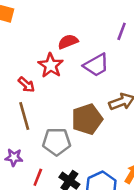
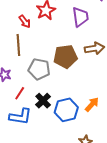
purple trapezoid: (96, 65) -> (80, 17), turned -80

